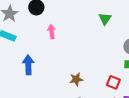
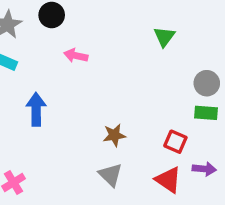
pink arrow: (52, 32) -> (76, 56), turned -72

